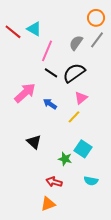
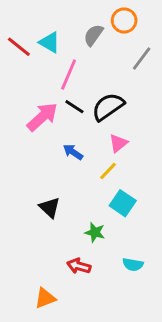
orange circle: (96, 18) -> (124, 20), moved
gray semicircle: (76, 43) -> (93, 35), moved
pink arrow: (25, 93) -> (42, 117), moved
cyan square: (83, 149) -> (123, 203), moved
orange triangle: (48, 204) -> (45, 298), moved

